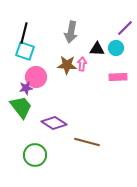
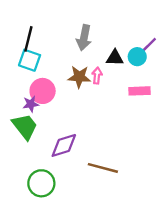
purple line: (125, 28) -> (148, 46), moved
purple diamond: (54, 123) -> (64, 145), turned -50

